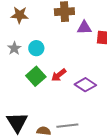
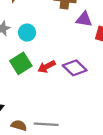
purple diamond: (85, 85) -> (75, 68), moved

